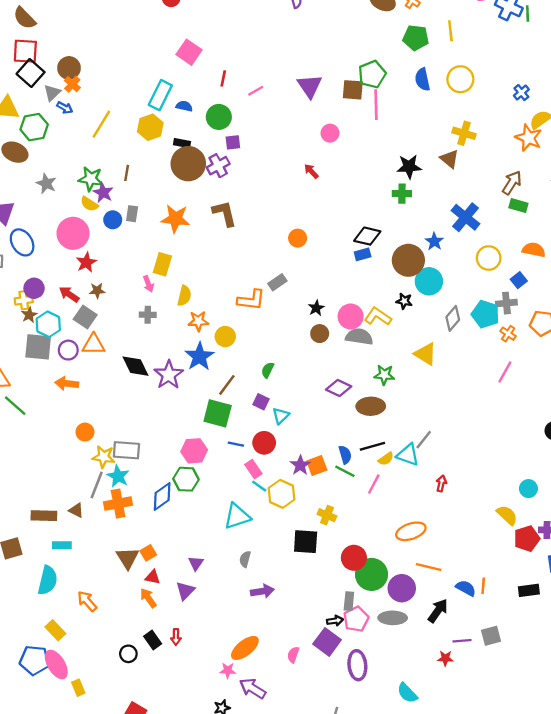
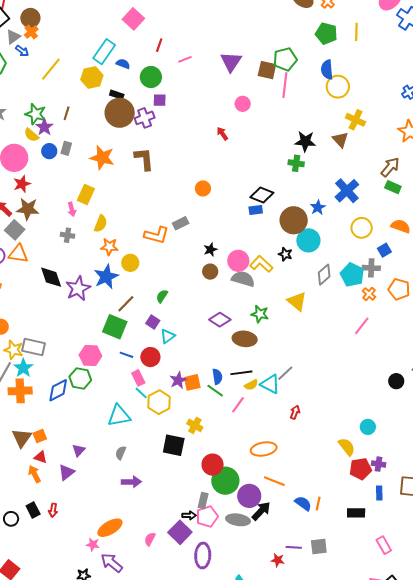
yellow circle: (460, 79) -> (338, 87), moved
brown star: (97, 291) -> (28, 209), size x1.6
black arrow: (438, 611) -> (261, 511), moved

